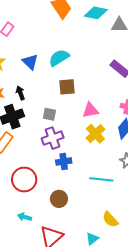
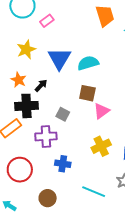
blue triangle: (30, 62) -> (59, 59), size x1.4
black arrow: (20, 93) -> (41, 86), turned 48
pink triangle: (90, 110) -> (101, 111), moved, turned -42
purple cross: (53, 138) -> (46, 136), moved

